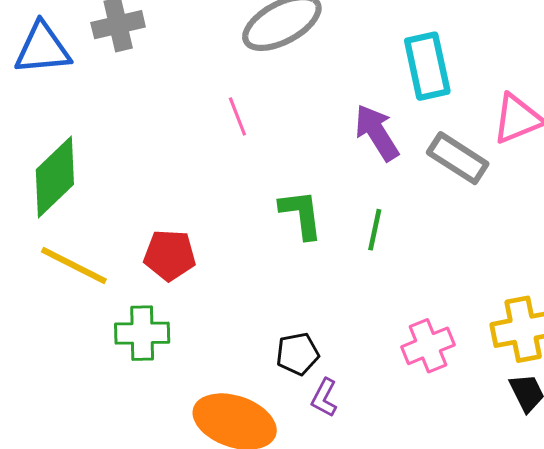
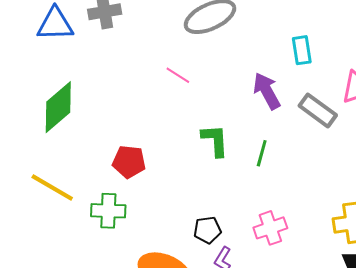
cyan rectangle: (427, 66) -> (302, 50), size x0.7
pink line: (237, 116) -> (178, 75), turned -40
yellow line: (74, 266) -> (52, 188), moved
pink cross: (428, 346) -> (270, 228), moved

